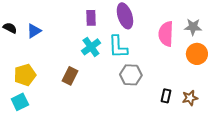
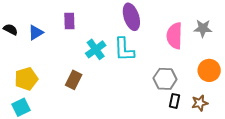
purple rectangle: (91, 18) -> (69, 21), moved
orange circle: (197, 54) -> (209, 70), moved
gray hexagon: (131, 75) -> (165, 79), moved

